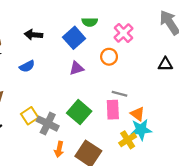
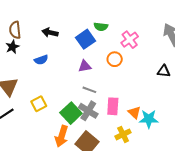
gray line: (119, 94) -> (89, 90), moved
green square: (79, 112) -> (71, 113), moved
gray cross: (48, 124) -> (88, 111), moved
cyan star: (141, 130) -> (149, 119), moved
orange arrow: (59, 149) -> (62, 136), size x1.5

